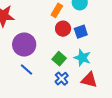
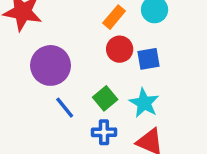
blue line: (26, 69) -> (65, 108), moved
blue cross: (62, 79) -> (104, 132), turned 32

